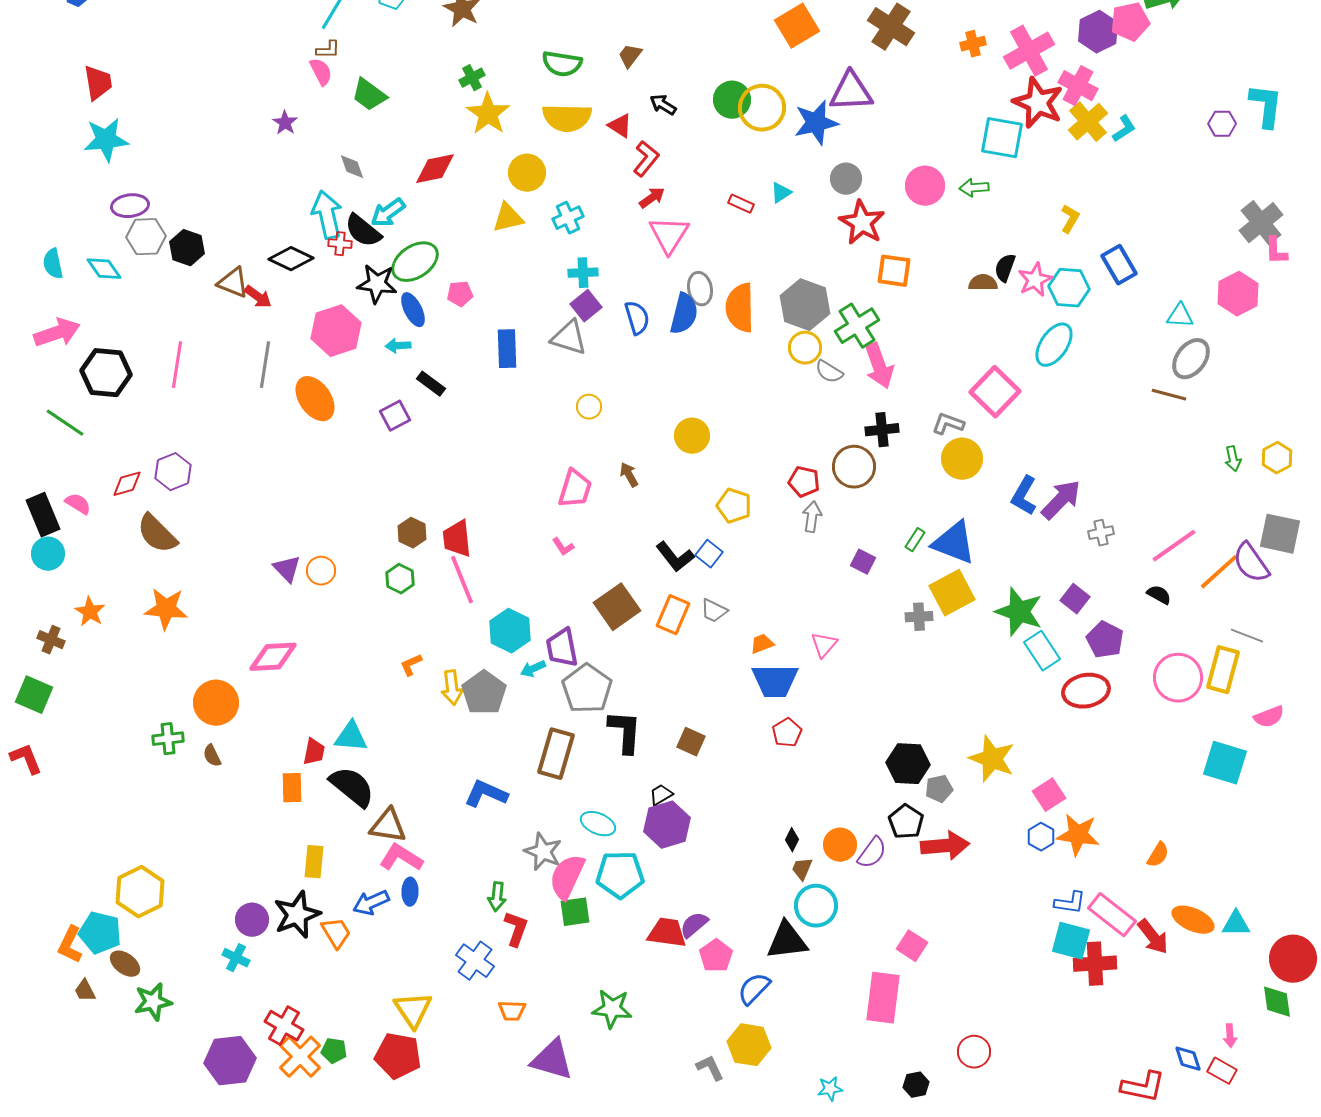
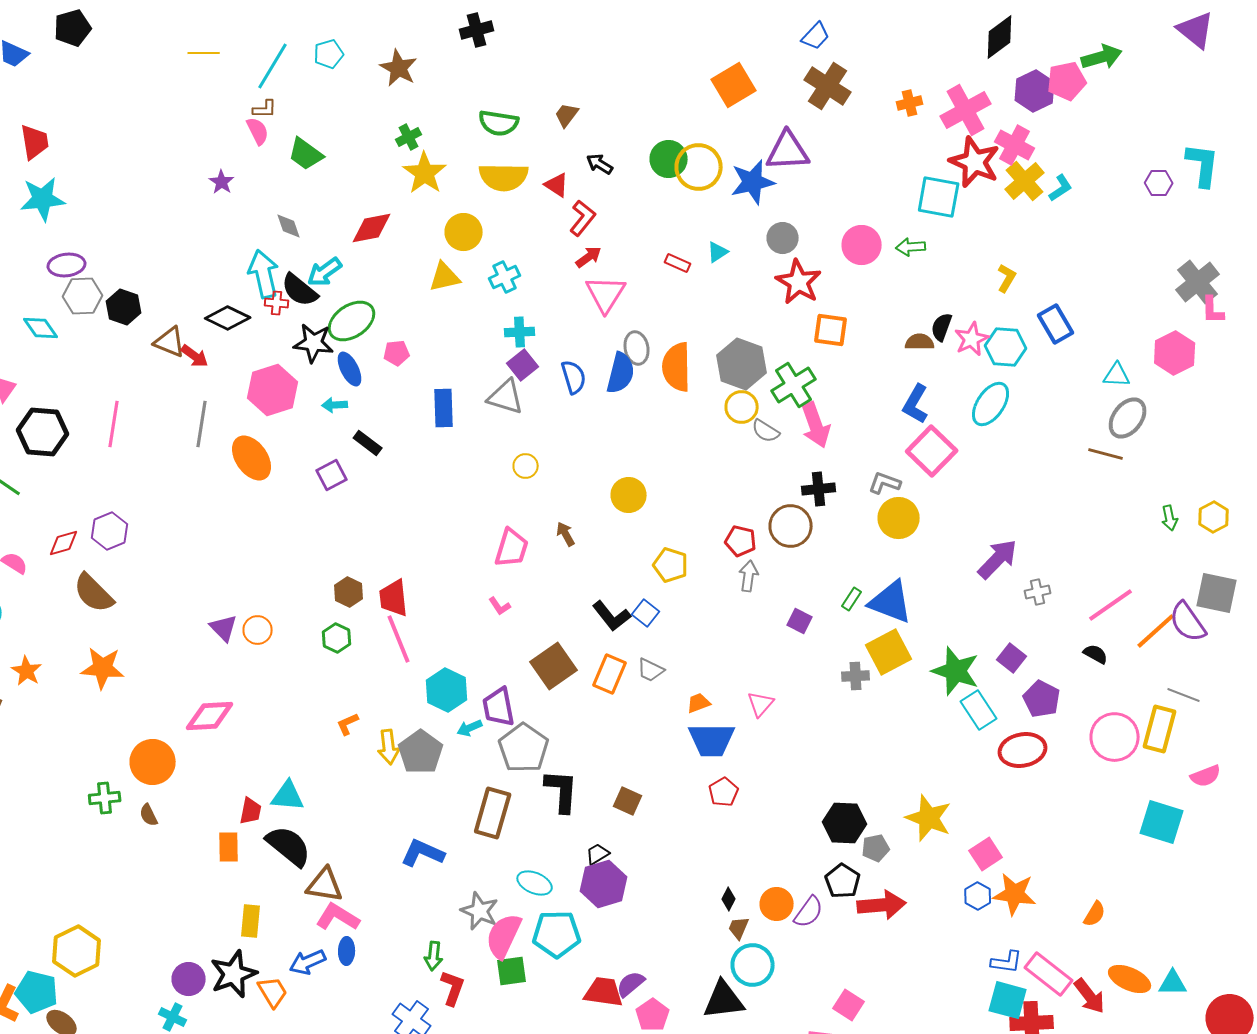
blue L-shape: (1024, 496) -> (916, 404), moved

